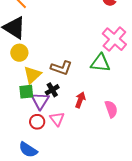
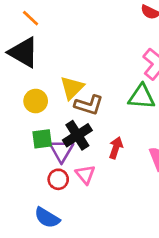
yellow circle: (19, 53) -> (36, 101), moved
yellow triangle: (32, 75) -> (72, 88), moved
black cross: (52, 90) -> (77, 135), size x1.5

